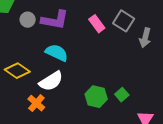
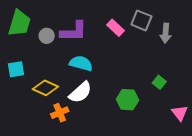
green square: (122, 95) -> (159, 82), moved
orange cross: (36, 103) -> (60, 113), moved, turned 36

